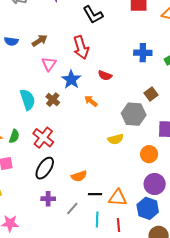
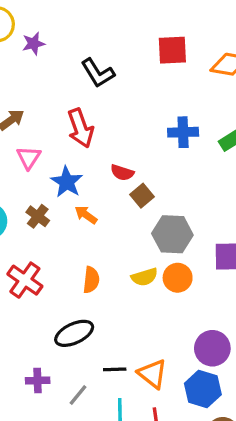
brown square: (151, 94) -> (142, 196), moved
orange arrow: (91, 101) -> (86, 215), moved
orange circle: (149, 154) -> (178, 278), moved
black ellipse: (45, 168) -> (74, 333), moved, turned 35
orange semicircle: (79, 176) -> (91, 280), moved, turned -63
orange triangle: (118, 198) -> (152, 374), turned 36

